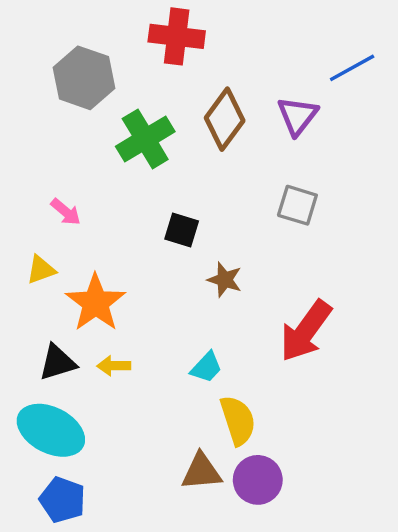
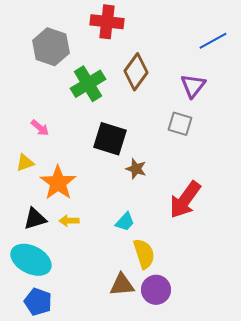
purple triangle: (297, 116) -> (193, 86), moved
black square: (182, 230) -> (110, 139), size x1.6

